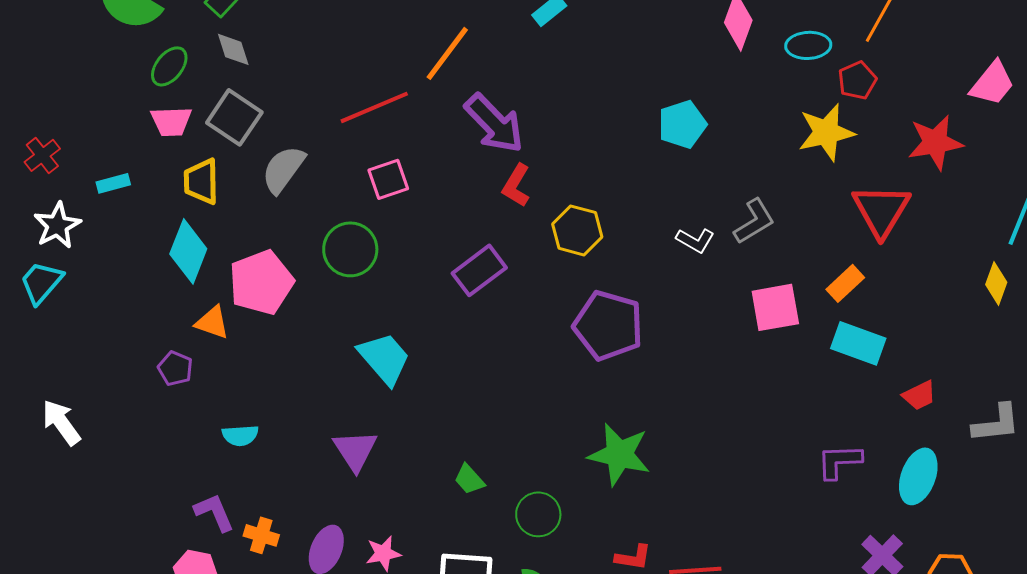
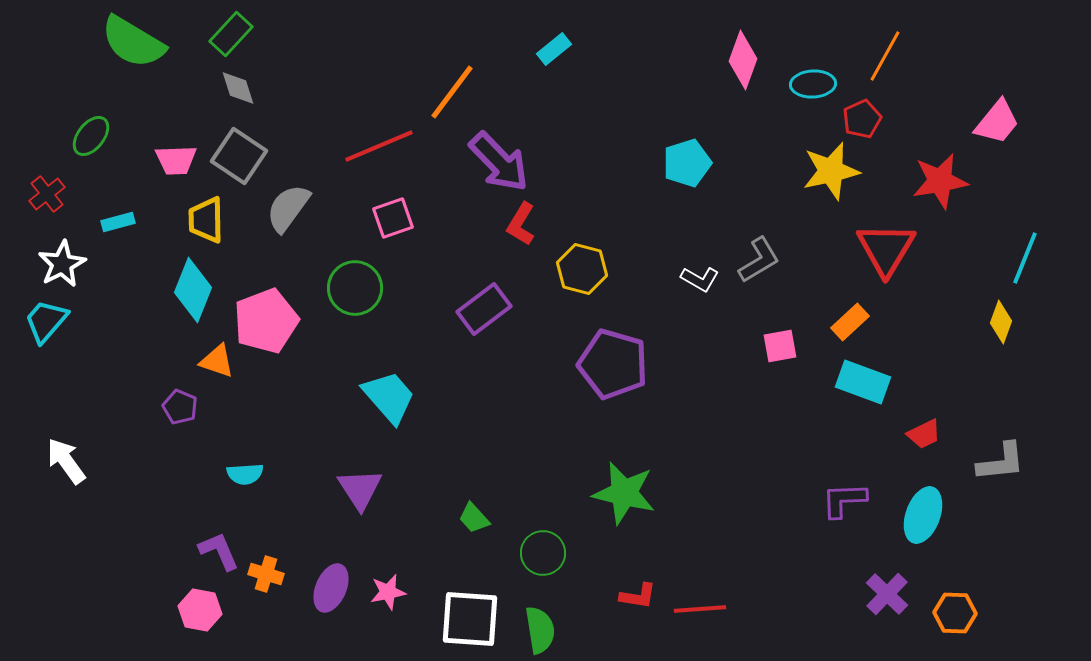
green ellipse: (169, 66) -> (91, 136), moved
pink square: (775, 307) -> (780, 346), size x0.7

